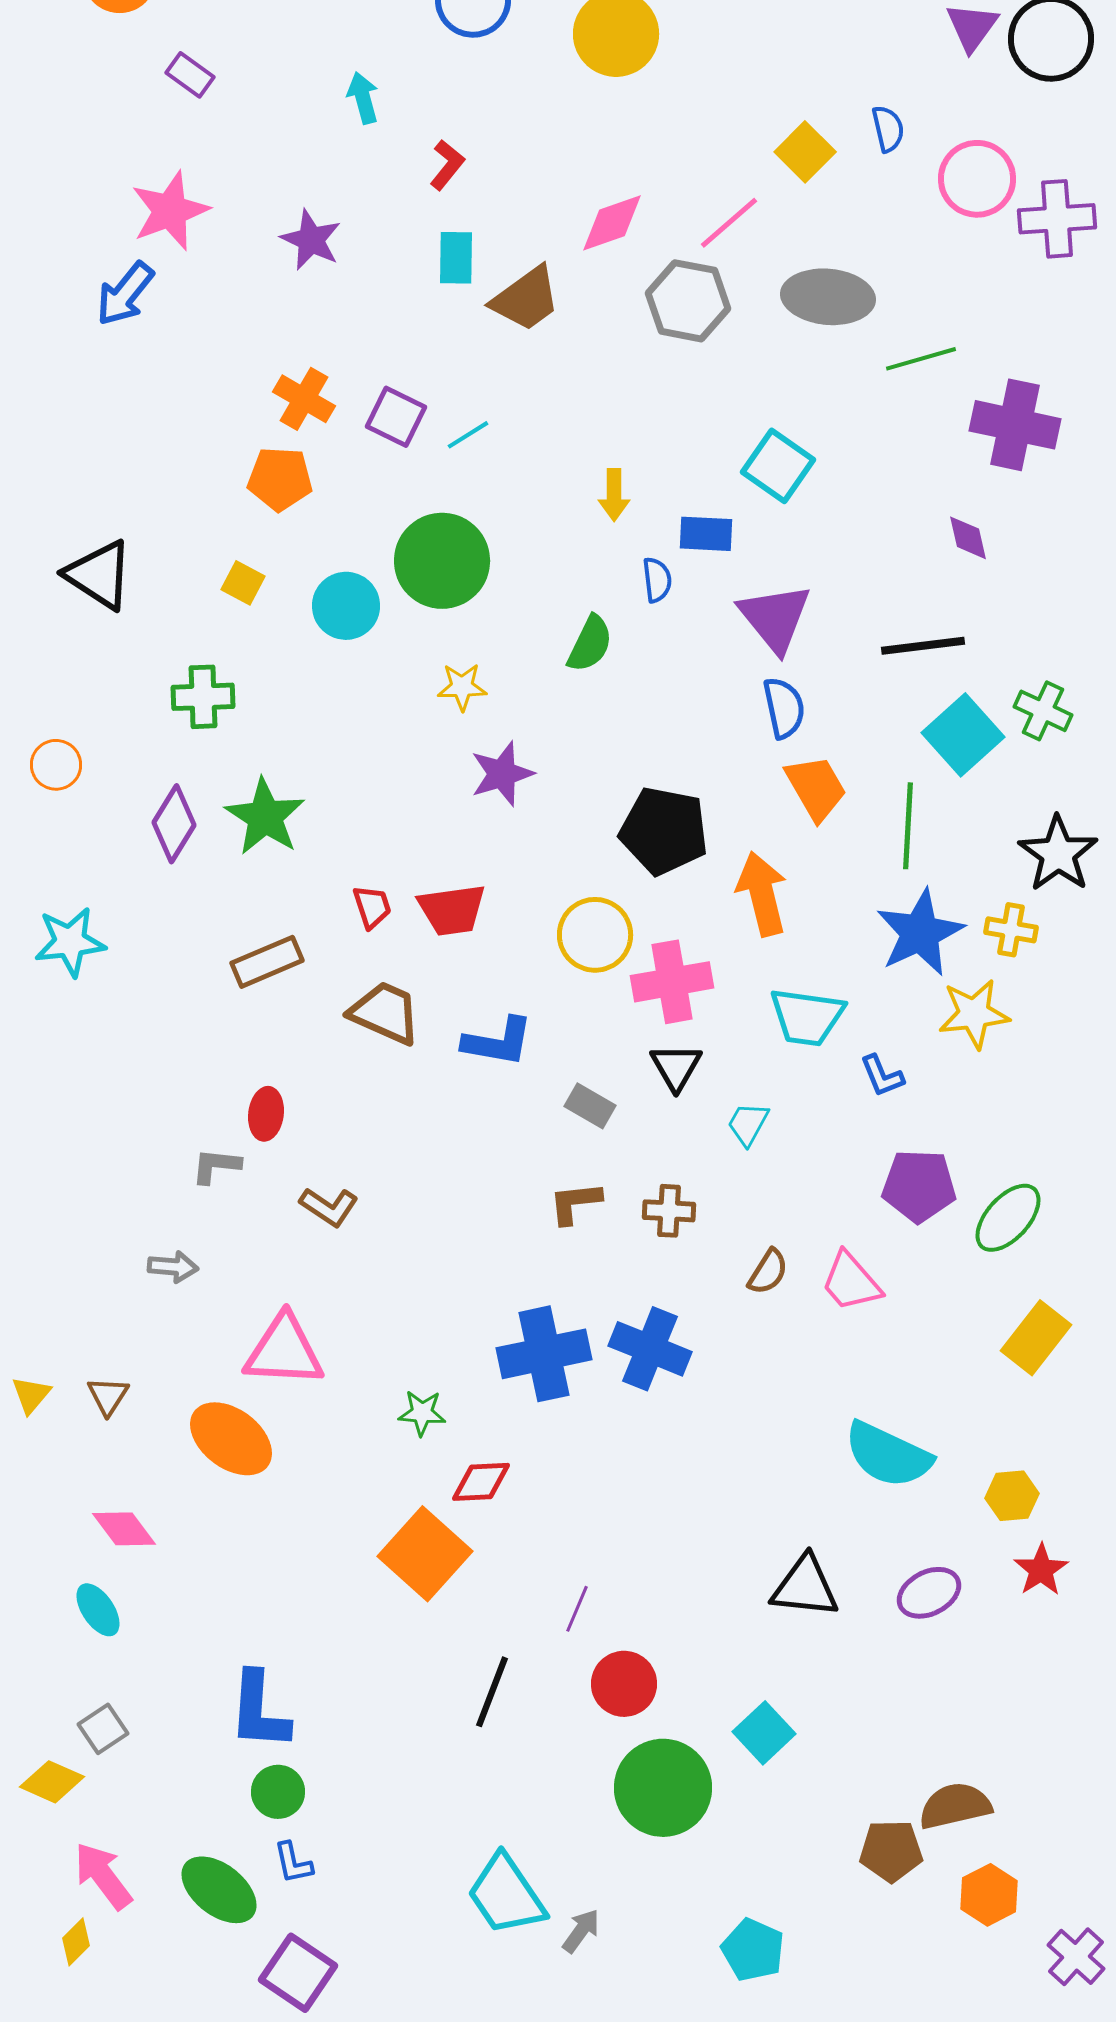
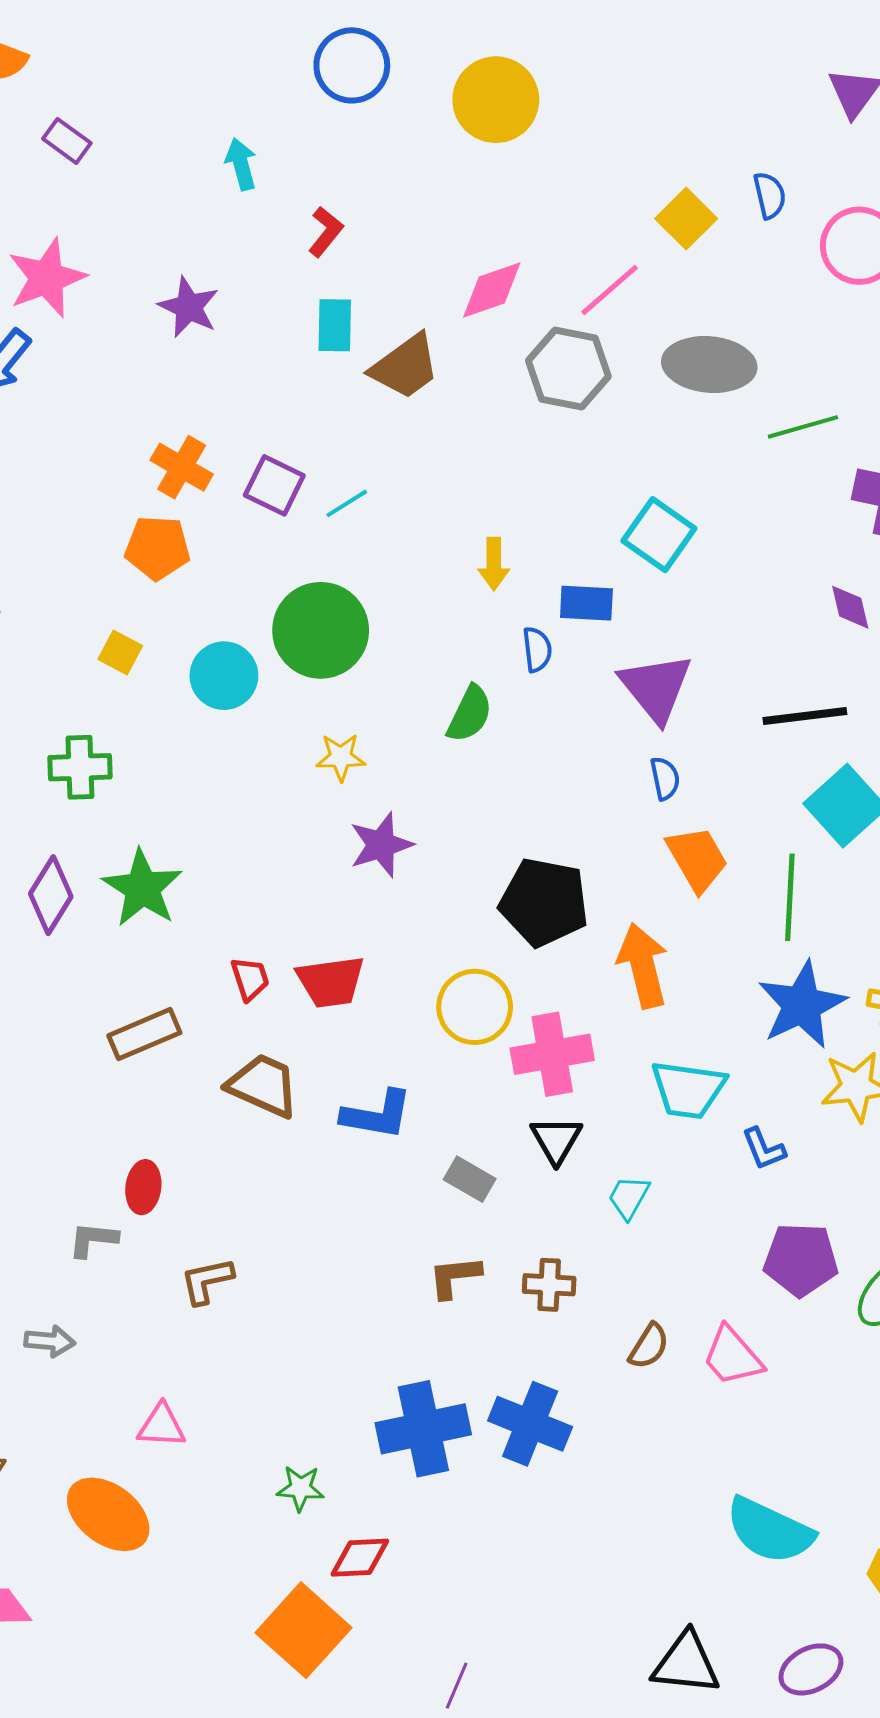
blue semicircle: (784, 708) -> (665, 778), size x0.7
brown L-shape: (329, 1207) -> (207, 1281), turned 134
pink triangle: (284, 1351) -> (162, 1426), size x0.6

